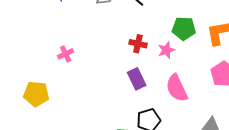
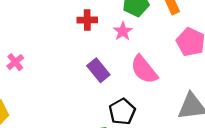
red cross: (138, 44) -> (87, 20), moved

